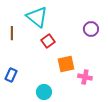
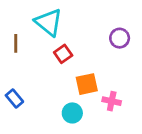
blue rectangle: (11, 75) -> (14, 99), turned -64
cyan circle: (44, 92) -> (72, 113), moved

